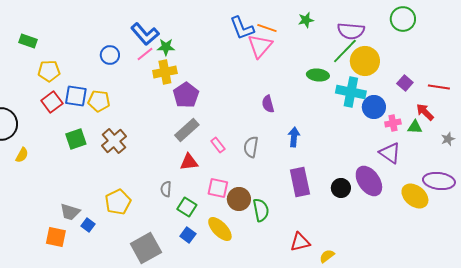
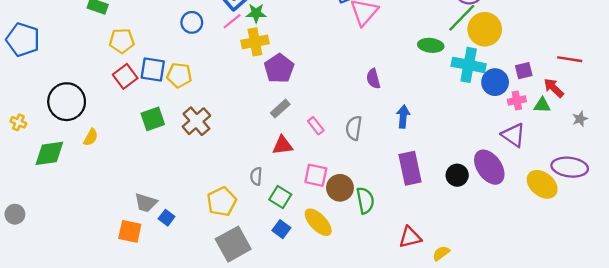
purple square: (405, 83) -> (524, 71), moved, turned 35
gray rectangle: (187, 130) -> (280, 109), size x0.7
yellow pentagon: (118, 202) -> (222, 202), moved

